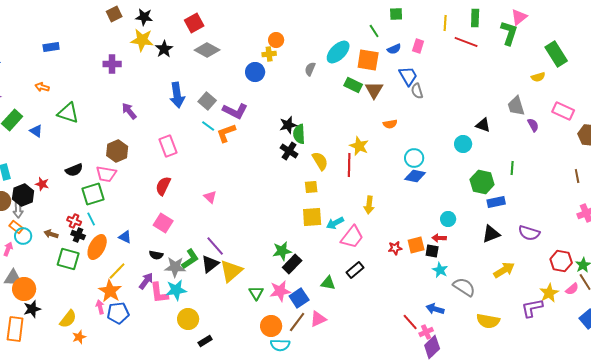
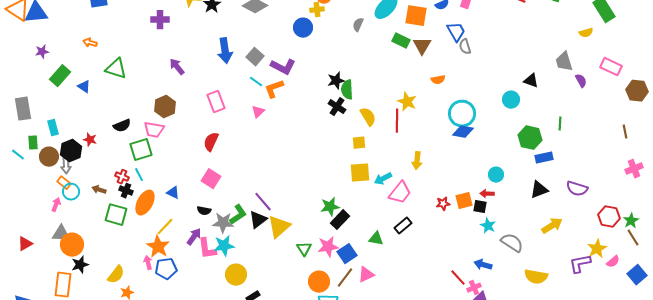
cyan circle: (414, 158) -> (462, 114), size x1.4
pink triangle: (210, 197) -> (258, 112), moved, turned 32
pink semicircle: (572, 289) -> (613, 262), moved

